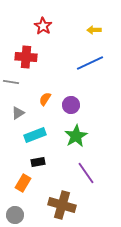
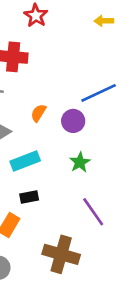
blue line: (90, 63) -> (99, 93), moved
green star: (76, 136) -> (80, 162), size x0.7

